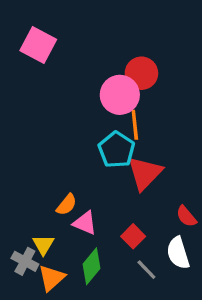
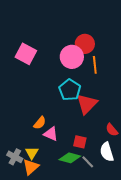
pink square: (38, 45) -> (26, 54), moved
orange line: (135, 125) -> (95, 65), moved
red square: (133, 236) -> (80, 142), turned -32
yellow triangle: (43, 245) -> (32, 153), moved
green diamond: (92, 266) -> (70, 158), moved, turned 65

